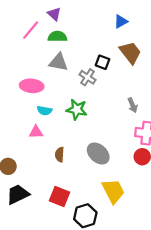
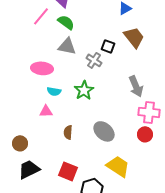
green semicircle: (57, 36) -> (66, 22), turned 36
gray arrow: (133, 105) -> (136, 86), size x1.5
green star: (77, 109) -> (84, 90), turned 30
yellow trapezoid: (113, 191) -> (118, 166), turned -30

